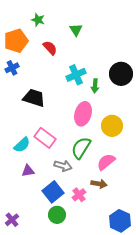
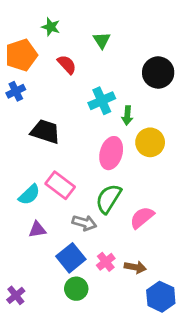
black circle: (121, 74) -> (158, 73), moved
yellow circle: (112, 126) -> (150, 142), moved
brown arrow: (99, 184) -> (135, 267), moved

